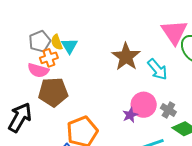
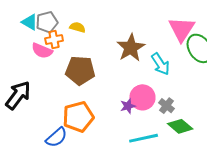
yellow semicircle: (57, 42) -> (77, 27), moved, turned 119
cyan triangle: (69, 46) -> (30, 22), moved, turned -36
brown pentagon: (53, 92) -> (80, 70), moved

